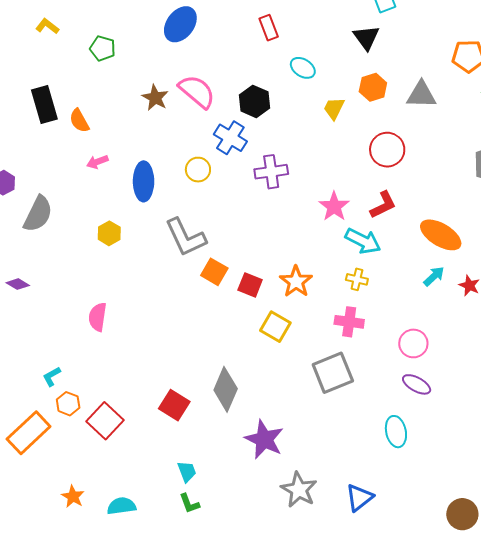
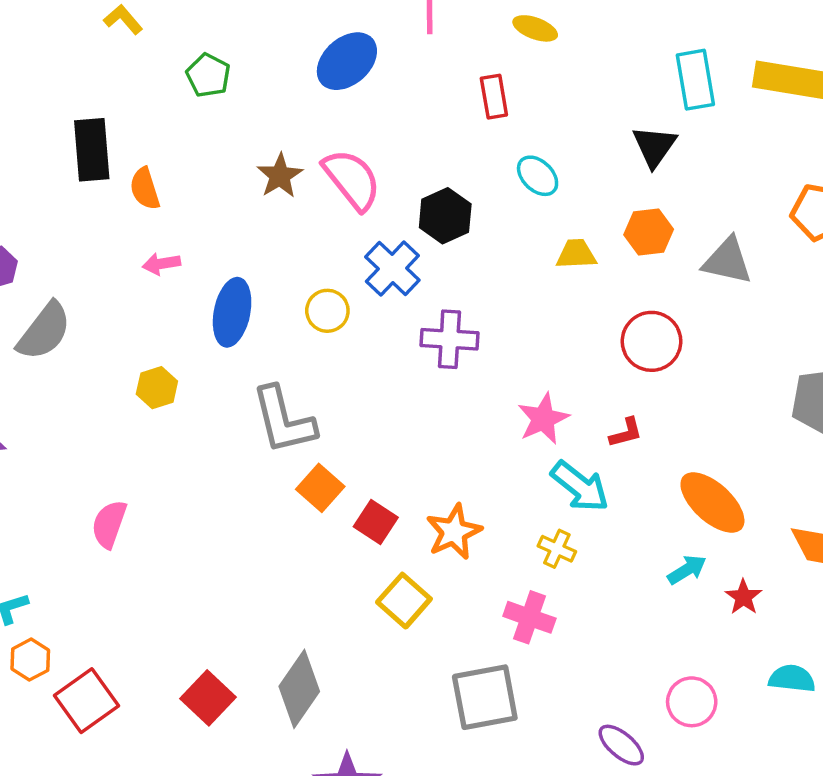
yellow trapezoid: (334, 108) -> (576, 254), turned 50
red L-shape: (383, 205) -> (626, 433), size x0.7
pink circle: (413, 343) -> (692, 702), moved

